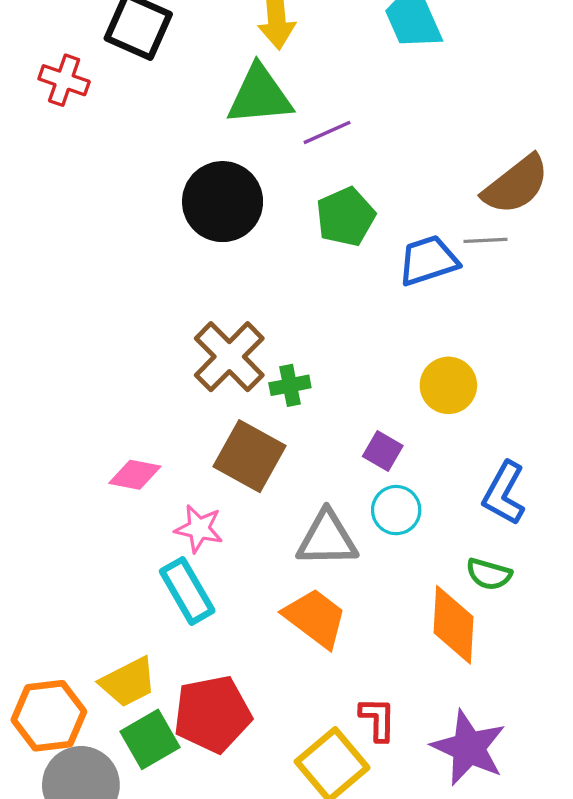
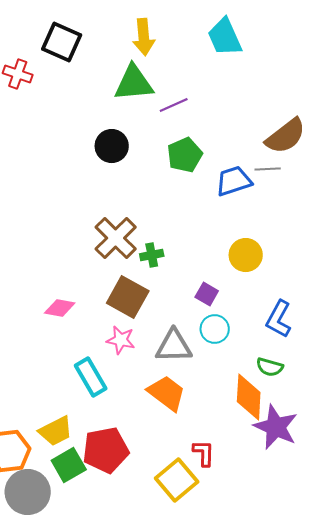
black circle: (223, 202) -> (112, 146), size x0.7
pink star: (199, 529) -> (121, 340), moved
purple star: (469, 748) -> (276, 427), moved

